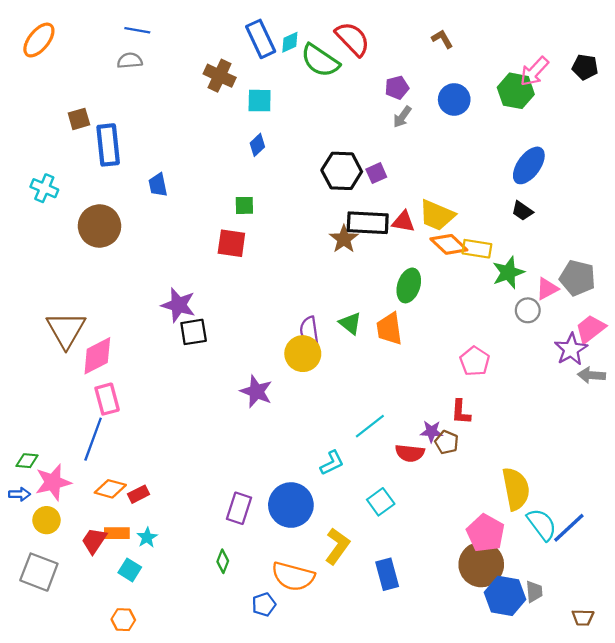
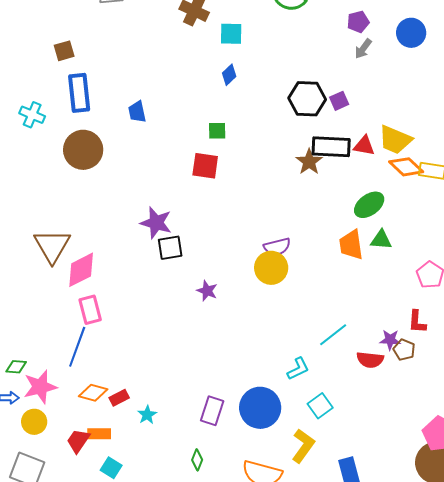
blue rectangle: (108, 145) -> (79, 93), moved
green ellipse: (409, 285) -> (369, 205), turned 36
green triangle: (350, 323) -> (381, 240), moved, turned -35
purple semicircle: (309, 331) -> (277, 247), turned -96
purple star: (256, 391) -> (207, 291), moved, size x0.7
cyan square: (381, 502) -> (320, 406), moved
cyan star: (147, 537) -> (147, 415), moved

